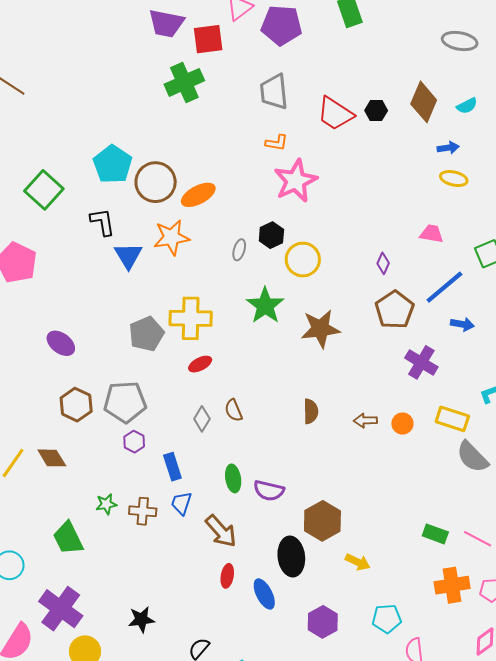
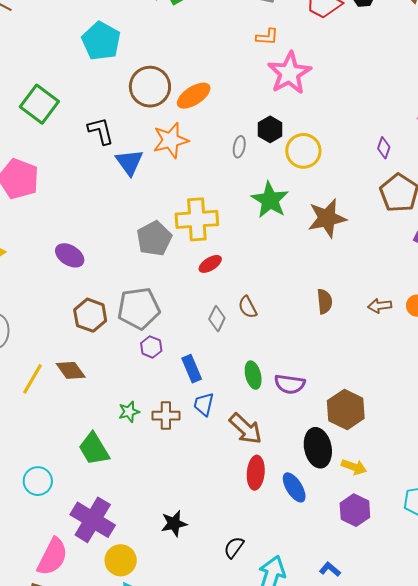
cyan pentagon: (113, 164) -> (101, 41), moved
yellow arrow: (358, 562) -> (354, 467), moved
red ellipse: (227, 576) -> (256, 473), size x1.4

